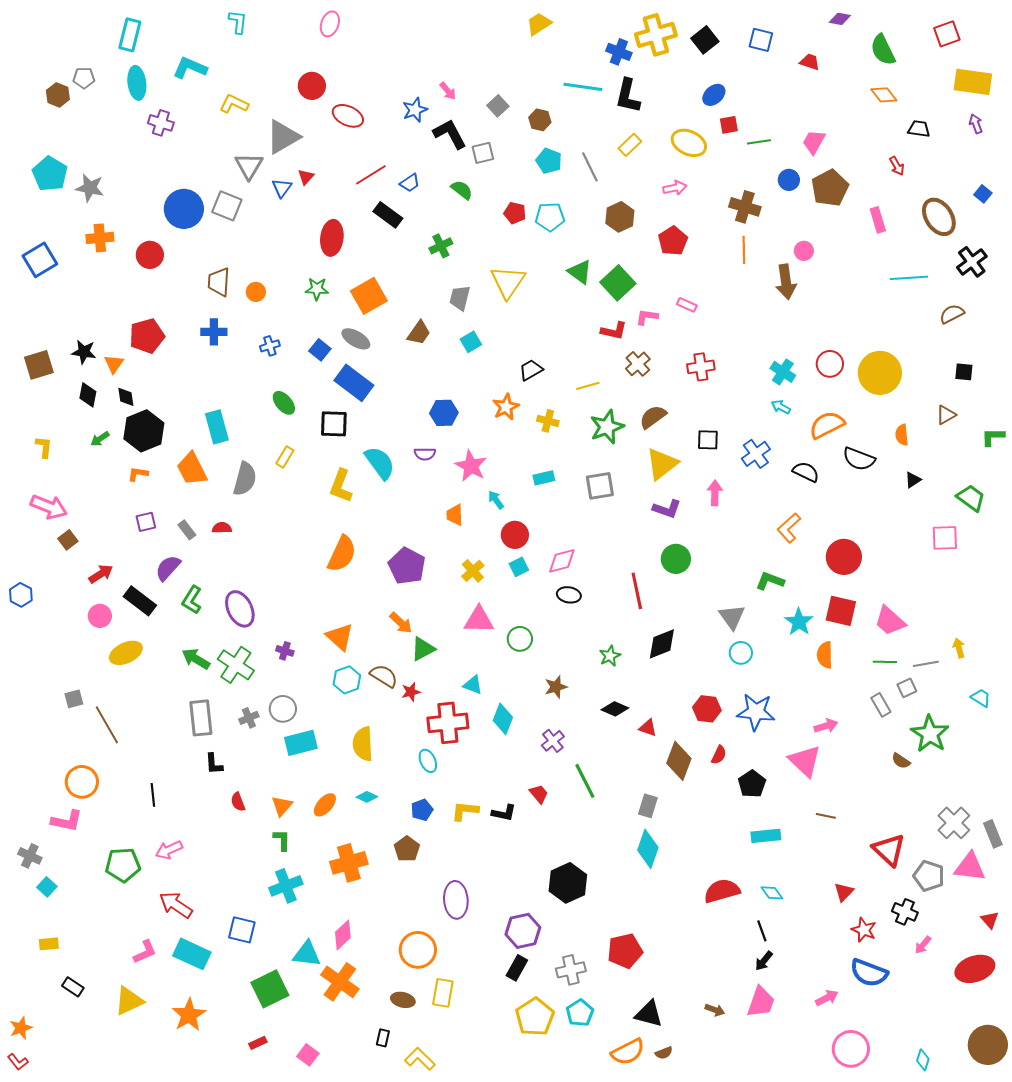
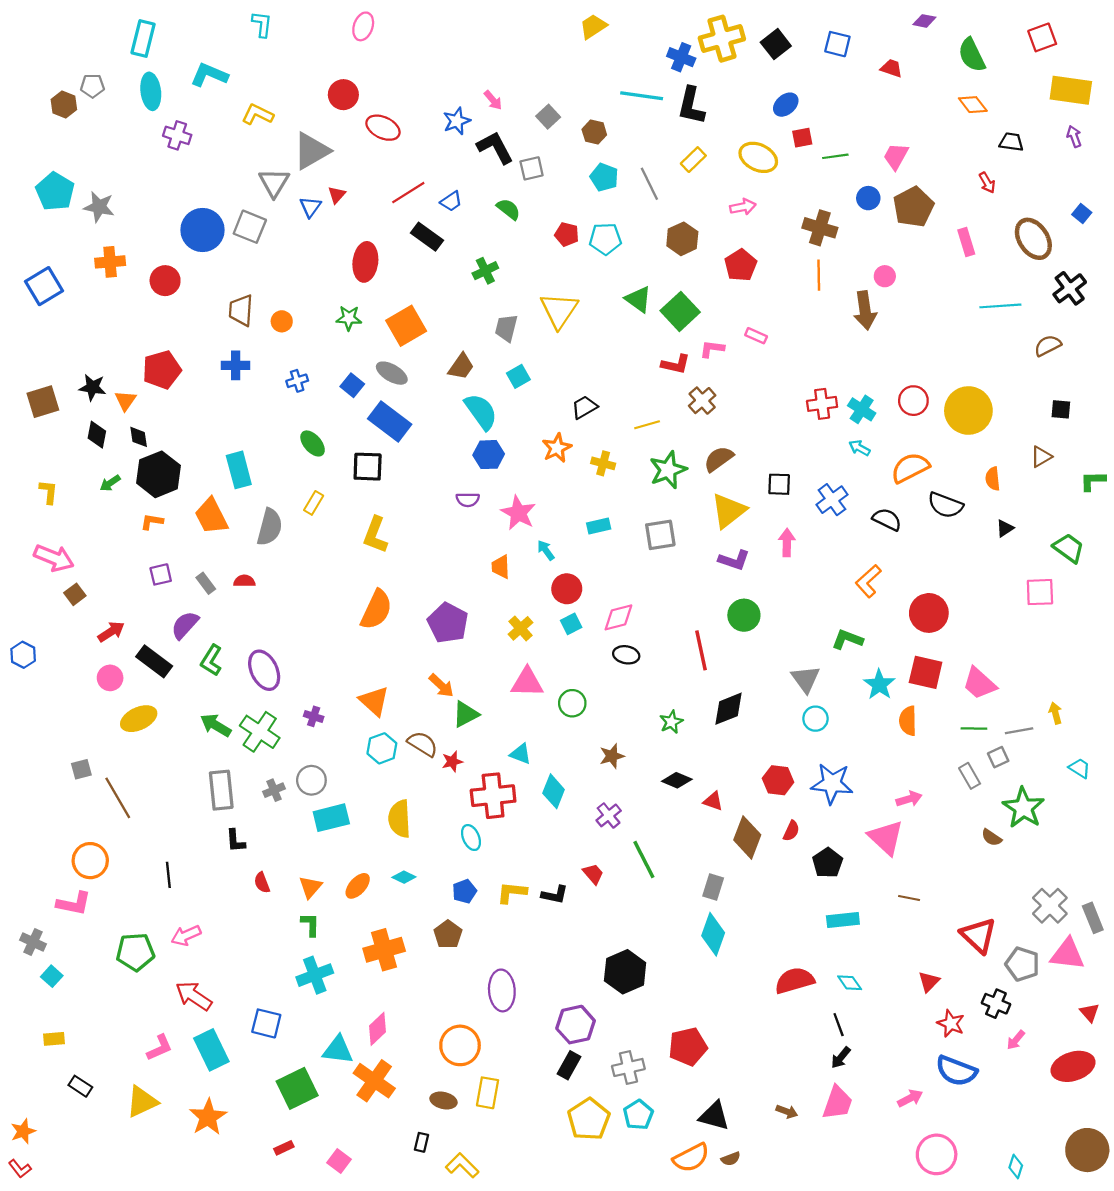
red cross: (701, 367) -> (822, 404), moved
cyan semicircle: (380, 463) -> (481, 412), moved
cyan rectangle: (192, 954) -> (211, 1050), turned 39

